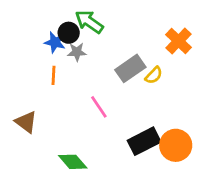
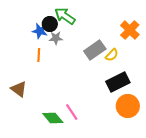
pink line: (99, 107) -> (72, 112), moved
black rectangle: (144, 141) -> (118, 82), moved

